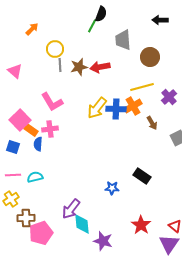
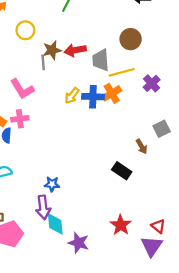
gray trapezoid: (123, 40) -> (101, 60), moved
gray line: (60, 65) -> (43, 62), moved
yellow arrow: (97, 108) -> (72, 96), size x0.7
brown arrow: (152, 123) -> (142, 146), moved
blue star: (112, 188) -> (52, 184), moved
purple arrow: (71, 209) -> (43, 207), turned -45

